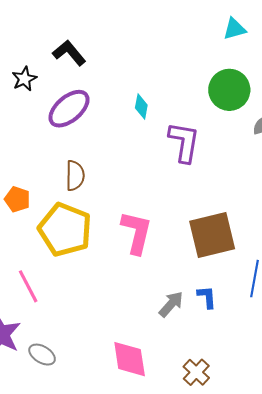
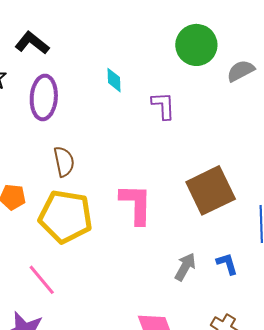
purple ellipse: (69, 109) -> (44, 97), turned -33
purple L-shape: (184, 142) -> (163, 106), size x0.7
blue L-shape: (207, 297) -> (227, 264), moved

